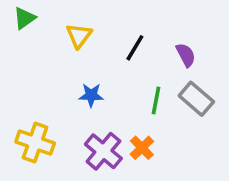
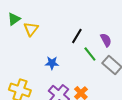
yellow triangle: (79, 36) -> (31, 29), moved
green line: (156, 100) -> (90, 54), moved, turned -49

